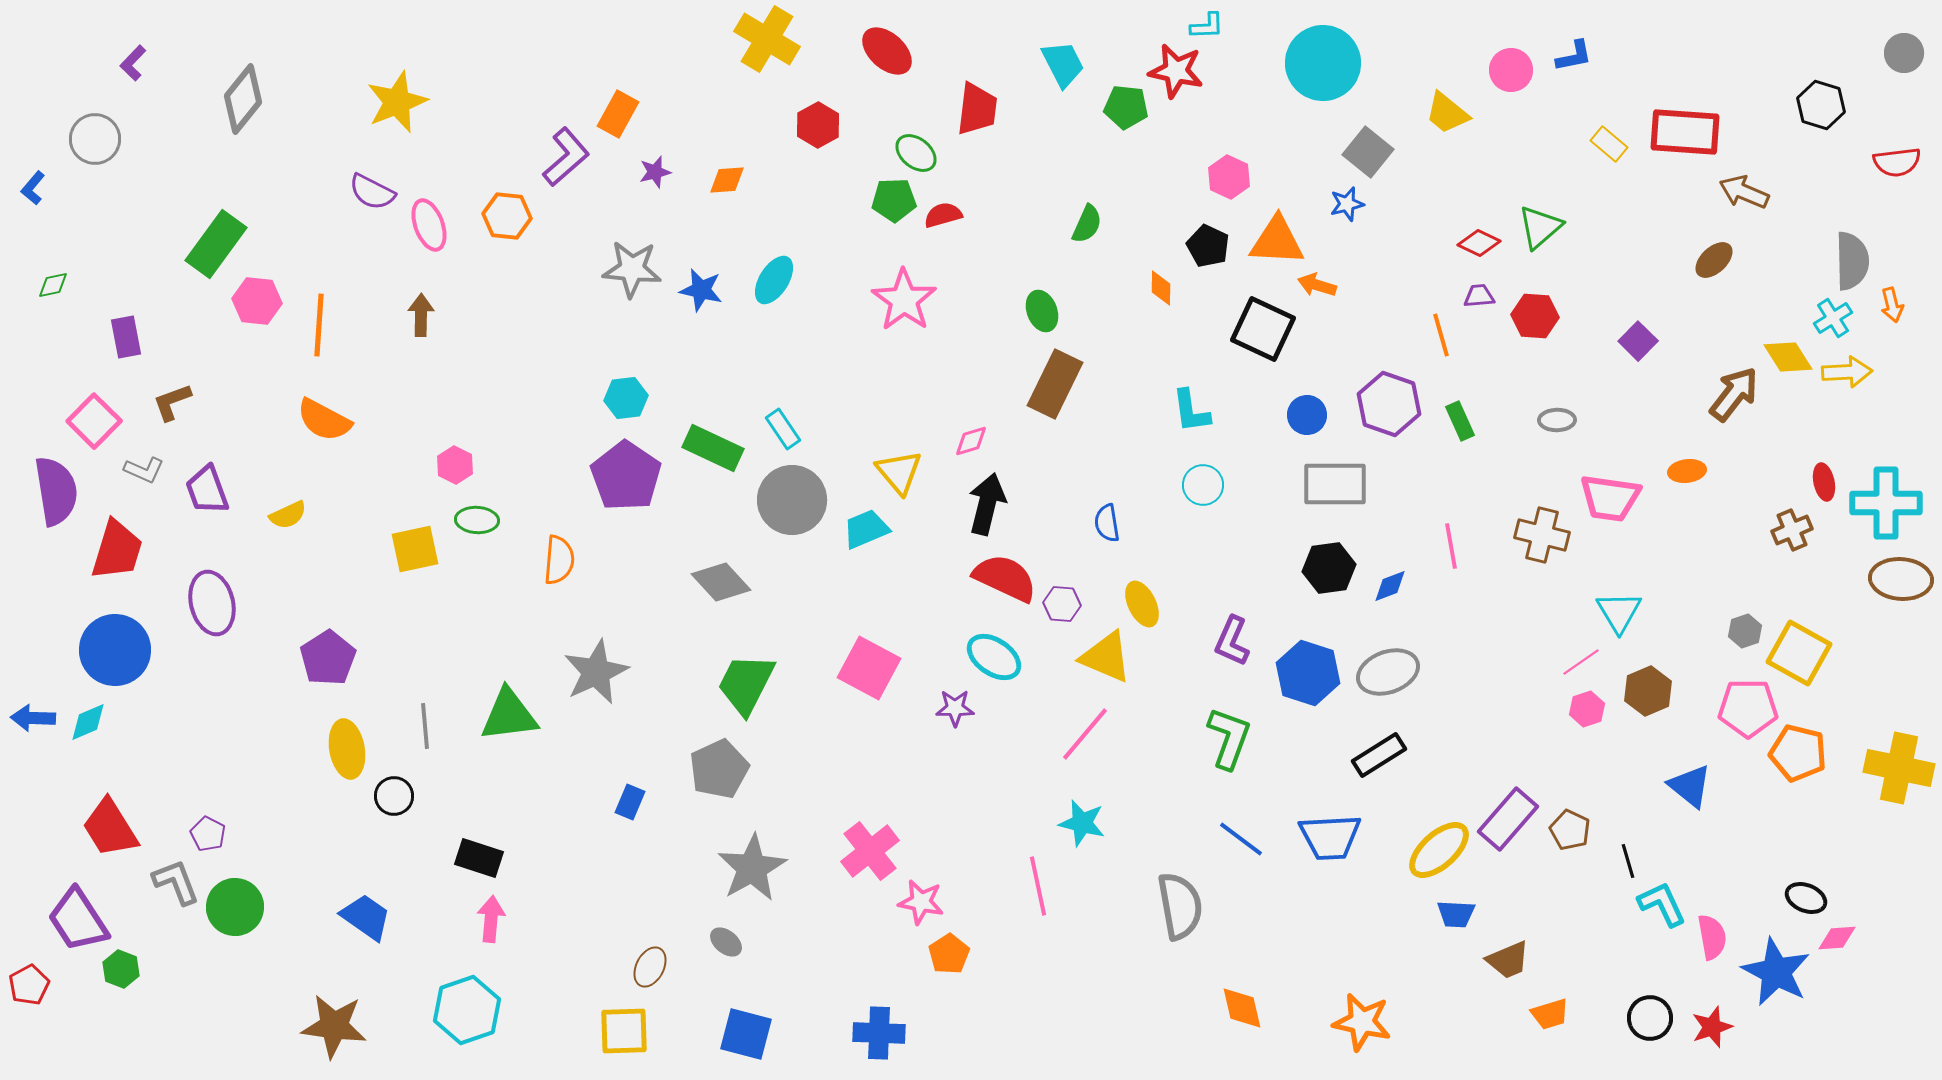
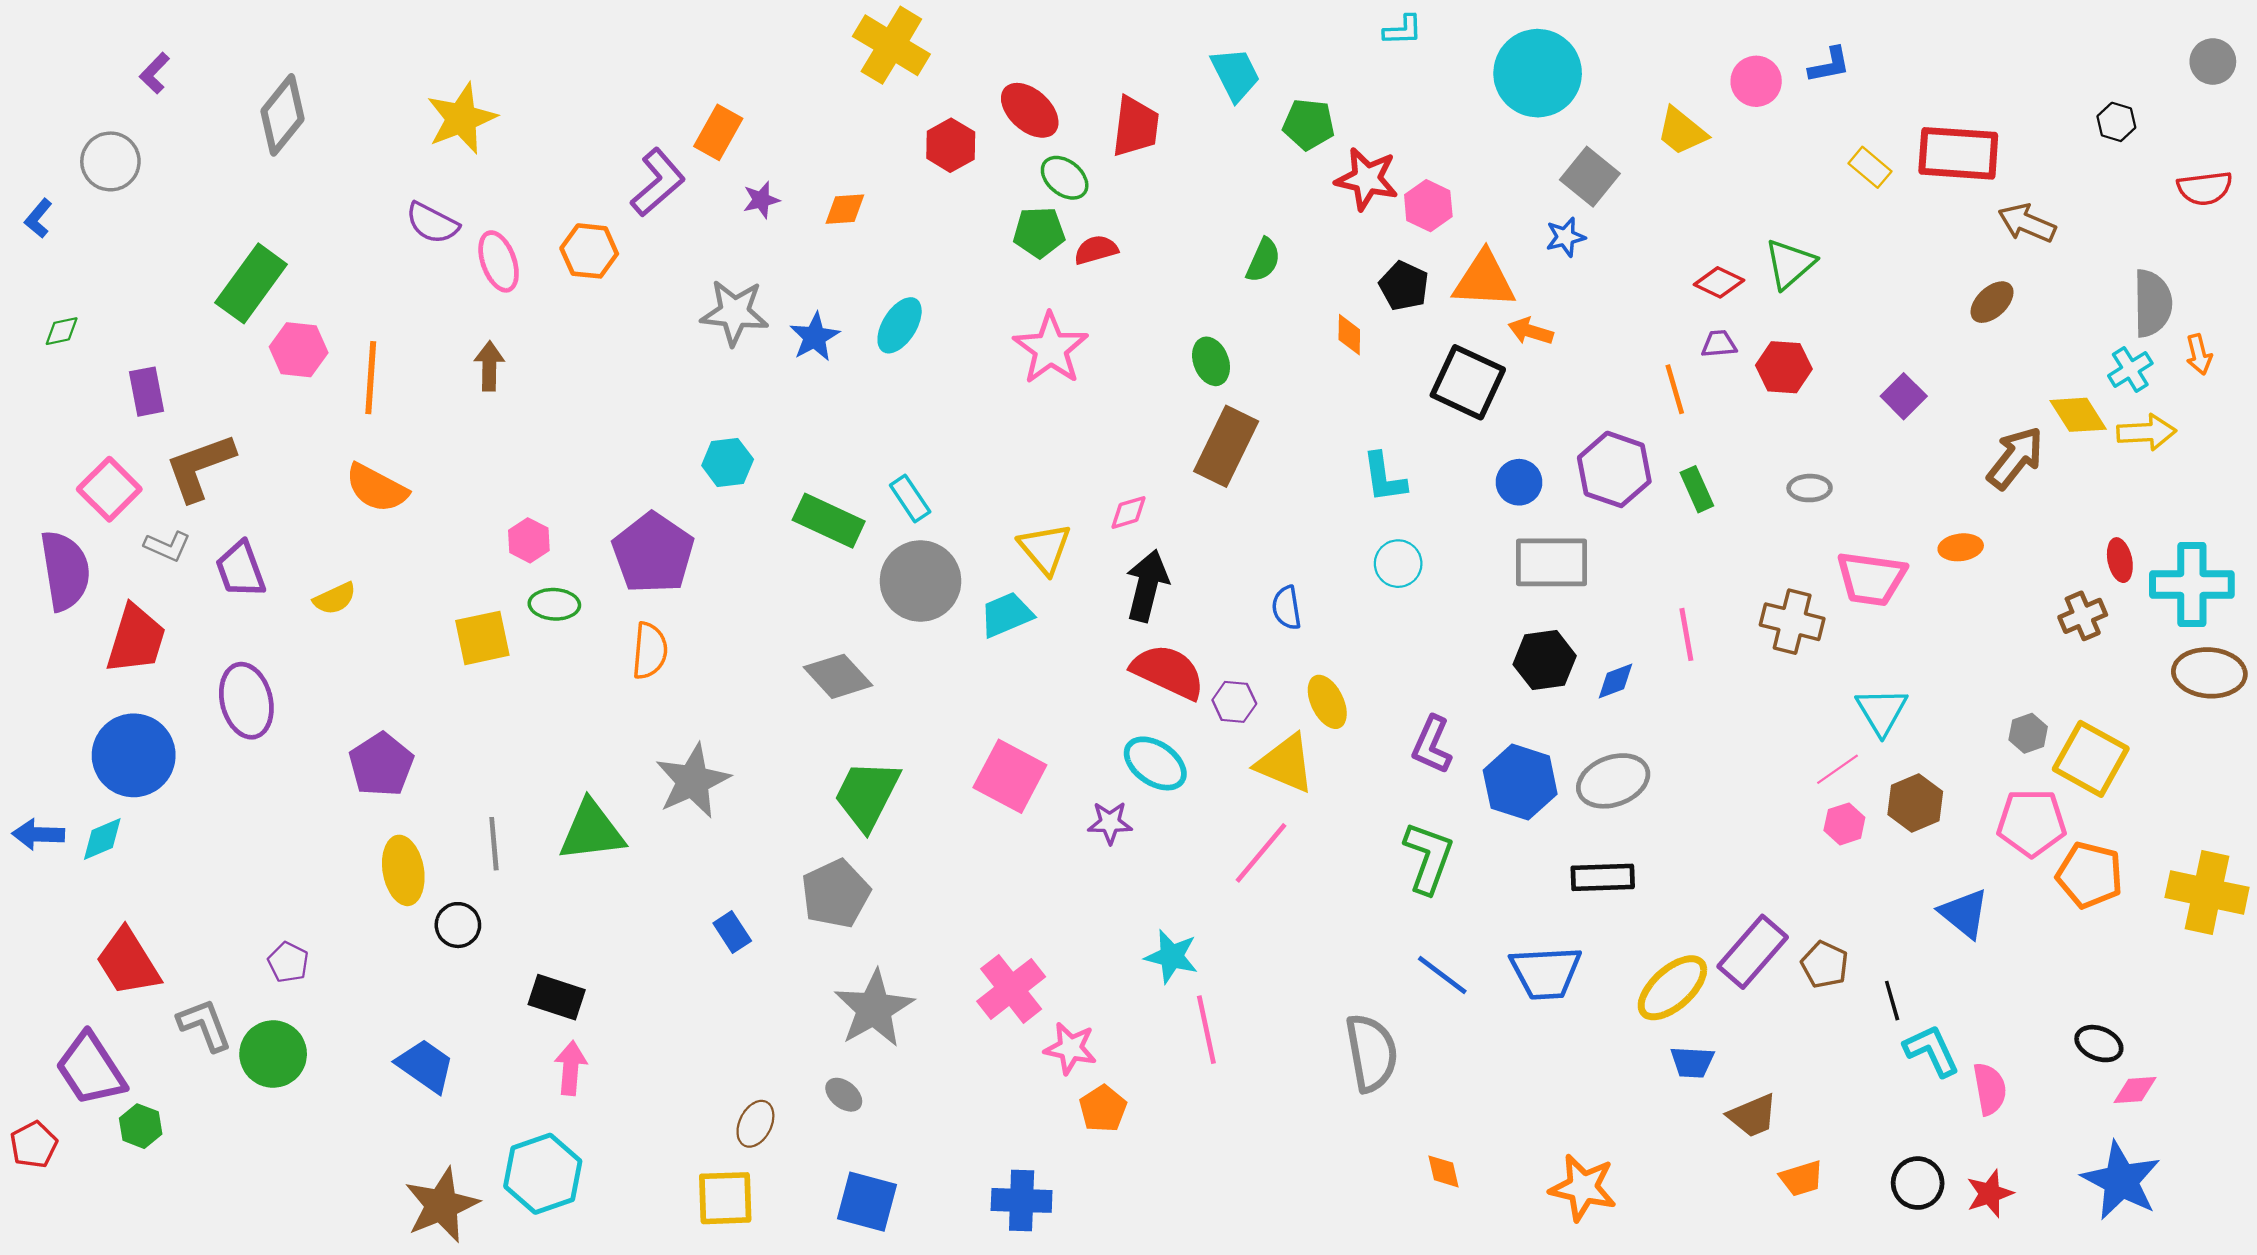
red ellipse: (887, 51) -> (1030, 110), moved
red star: (1176, 71) -> (1367, 179), moved
black hexagon: (1821, 105) -> (2116, 122), size x0.7
blue star: (701, 290) -> (815, 337), turned 30
brown L-shape: (172, 402) -> (200, 467), size x1.6
purple pentagon: (626, 476) -> (653, 553), moved
black rectangle: (1379, 755) -> (1603, 877), turned 30
blue rectangle: (630, 802) -> (732, 932), turned -56
cyan star: (1082, 823) -> (1172, 956), moved
purple pentagon: (208, 834) -> (288, 962), moved
blue star: (1776, 972) -> (2121, 1181), moved
orange diamond: (1242, 1008) -> (1443, 1171), size x0.7
brown star: (334, 1026) -> (442, 1205), moved, turned -30

